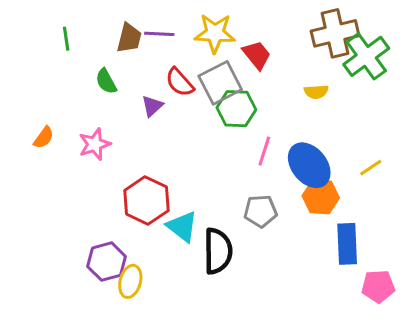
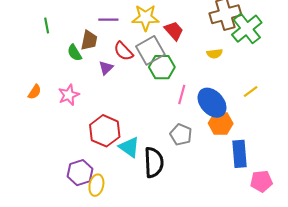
brown trapezoid: (129, 38) -> (89, 40), moved
yellow line: (371, 168) -> (251, 91), moved
gray pentagon: (260, 211) -> (181, 135), turned 30

